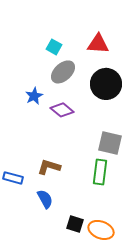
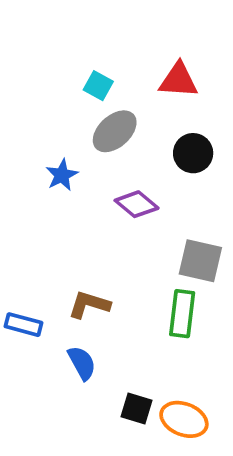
black circle: (106, 84) -> (193, 153), size x0.7
purple diamond: (62, 110) -> (137, 204), moved

